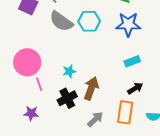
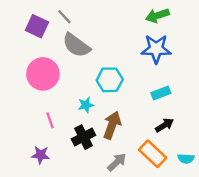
cyan hexagon: (89, 21) -> (110, 80), moved
pink circle: (27, 62) -> (43, 74), moved
orange rectangle: (125, 112) -> (153, 154), turned -55

